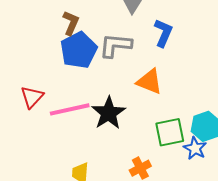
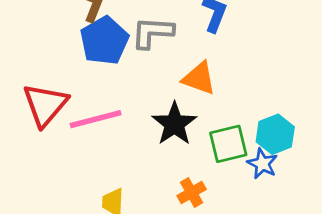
red triangle: (32, 97) -> (45, 105), size x1.5
black star: (109, 113) -> (174, 124), moved

